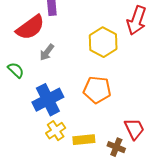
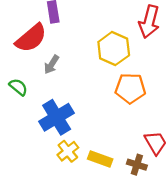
orange pentagon: (97, 90) -> (130, 88), moved
yellow rectangle: (84, 140) -> (100, 159), turned 30

